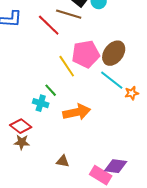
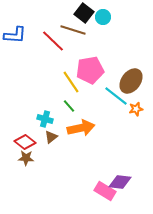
brown ellipse: (114, 53) -> (131, 81), moved
green line: (51, 90) -> (69, 106), moved
brown triangle: (63, 161) -> (51, 137), moved, turned -48

